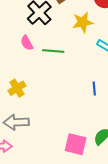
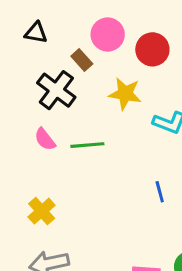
yellow star: (83, 22) -> (125, 94), turned 30

